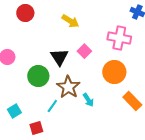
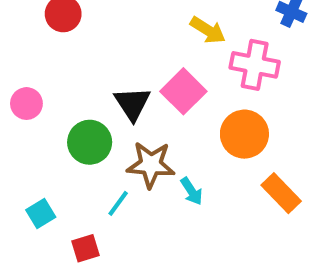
yellow arrow: (70, 21) -> (208, 30), moved
pink square: (84, 51) -> (183, 91), size x1.5
brown star: (68, 87) -> (151, 165), turned -30

